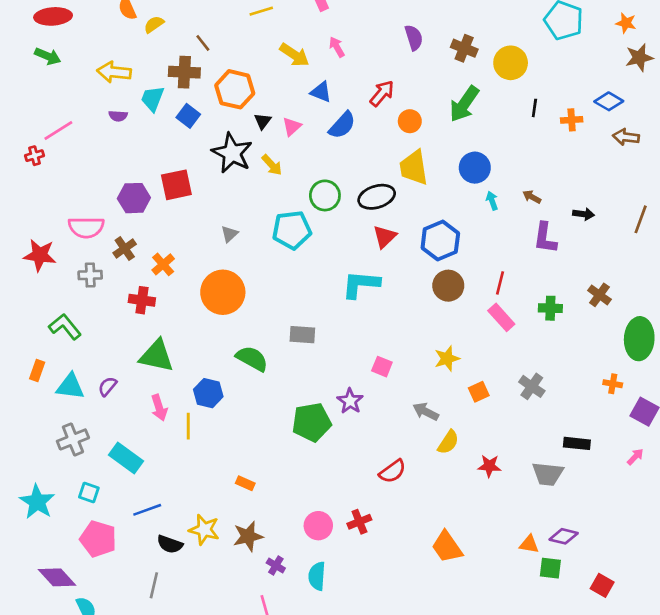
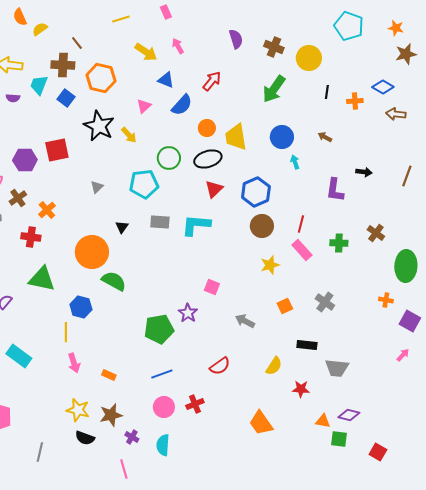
black triangle: (263, 121) -> (122, 227), moved
orange circle: (410, 121) -> (207, 128), moved
brown arrow: (532, 197) -> (325, 137), moved
orange circle: (223, 292) -> (92, 252), moved
gray rectangle: (302, 335) -> (160, 222), moved
yellow star: (447, 359) -> (270, 265), moved
pink arrow: (159, 408) -> (74, 363), moved
yellow semicircle: (448, 442) -> (274, 366), moved
black rectangle: (577, 443) -> (307, 345), moved
red star: (489, 466) -> (301, 389), moved
blue line: (147, 510) -> (162, 374), moved
black semicircle: (170, 544) -> (85, 438), moved

